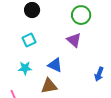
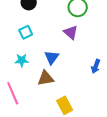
blue triangle: (55, 65) -> (52, 57), turned 42

